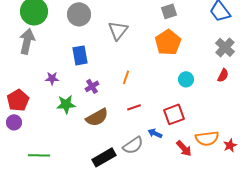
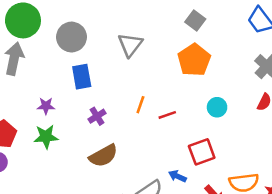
gray square: (169, 11) -> (195, 20), turned -35
gray circle: (79, 14) -> (71, 37), moved
green star: (66, 104) -> (46, 137), moved
red line: (134, 107) -> (167, 115), moved

